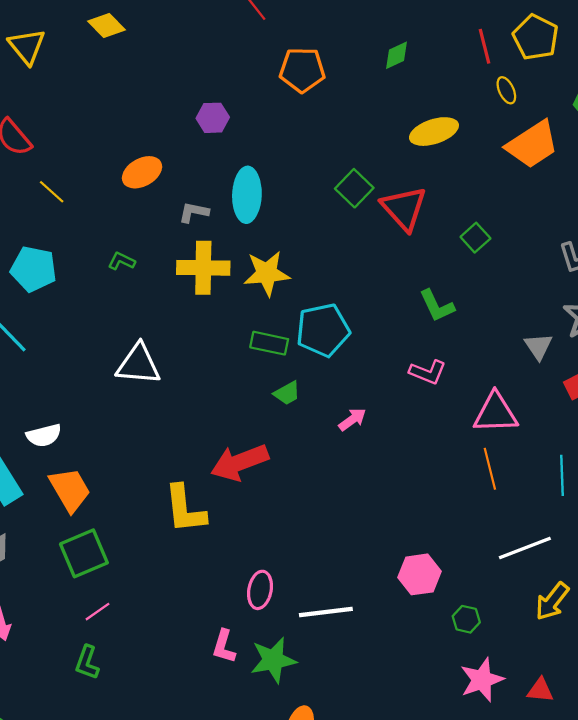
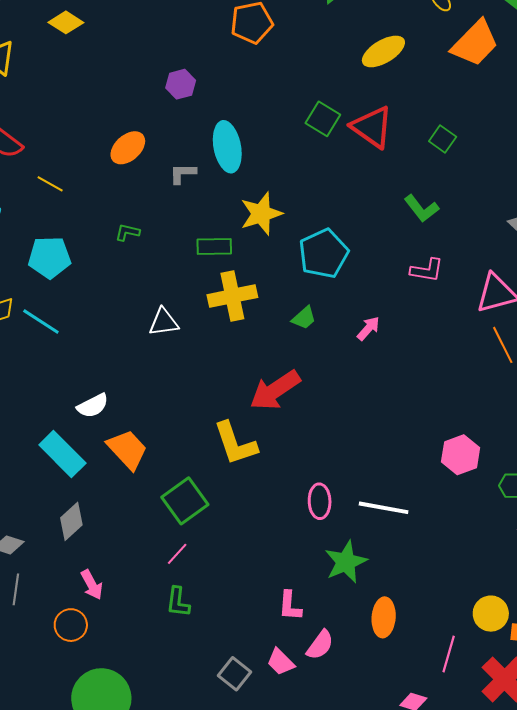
yellow cross: (203, 268) -> (232, 296), moved
green rectangle: (269, 343) -> (214, 247), moved
white triangle: (138, 364) -> (164, 322), size x0.7
green square: (84, 553) -> (185, 501), moved
white line: (326, 612) -> (384, 508), turned 30
pink L-shape: (224, 646) -> (290, 606), moved

